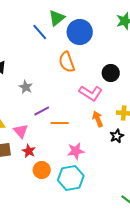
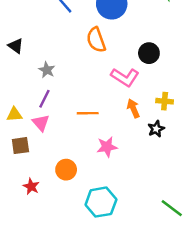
purple line: (42, 111) -> (44, 99), moved, turned -35
red star: (29, 151) -> (31, 186), moved
cyan hexagon: (71, 178) -> (101, 202), moved

